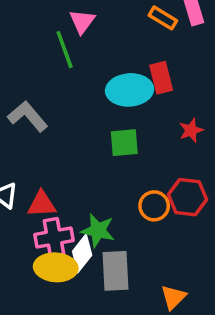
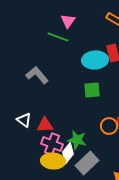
green line: (65, 50) -> (58, 37), turned -50
pink cross: (54, 237) -> (52, 144), turned 30
gray rectangle: (115, 271) -> (87, 163), turned 50

